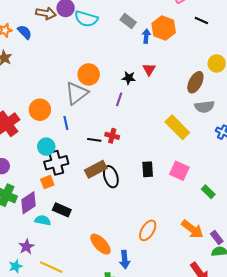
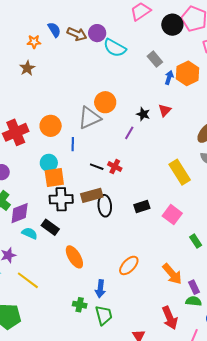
blue semicircle: (25, 32) -> (54, 30), moved
black cross: (56, 163) -> (61, 199), moved
black rectangle: (148, 169) -> (142, 206), turned 63
orange square: (47, 182) -> (54, 177), moved, size x1.5
orange ellipse: (100, 244) -> (74, 257), moved

